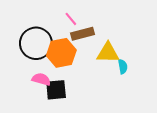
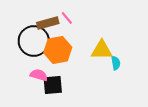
brown rectangle: (82, 34) -> (48, 23), moved

